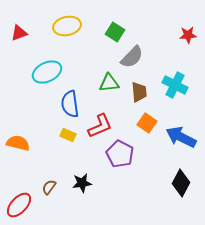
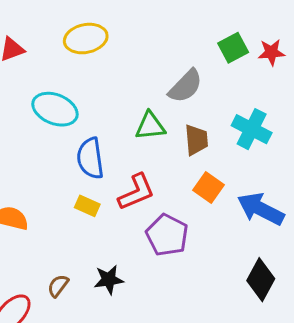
green square: (115, 32) -> (233, 48), moved, turned 30
cyan ellipse: (47, 72) -> (55, 109), turned 48

